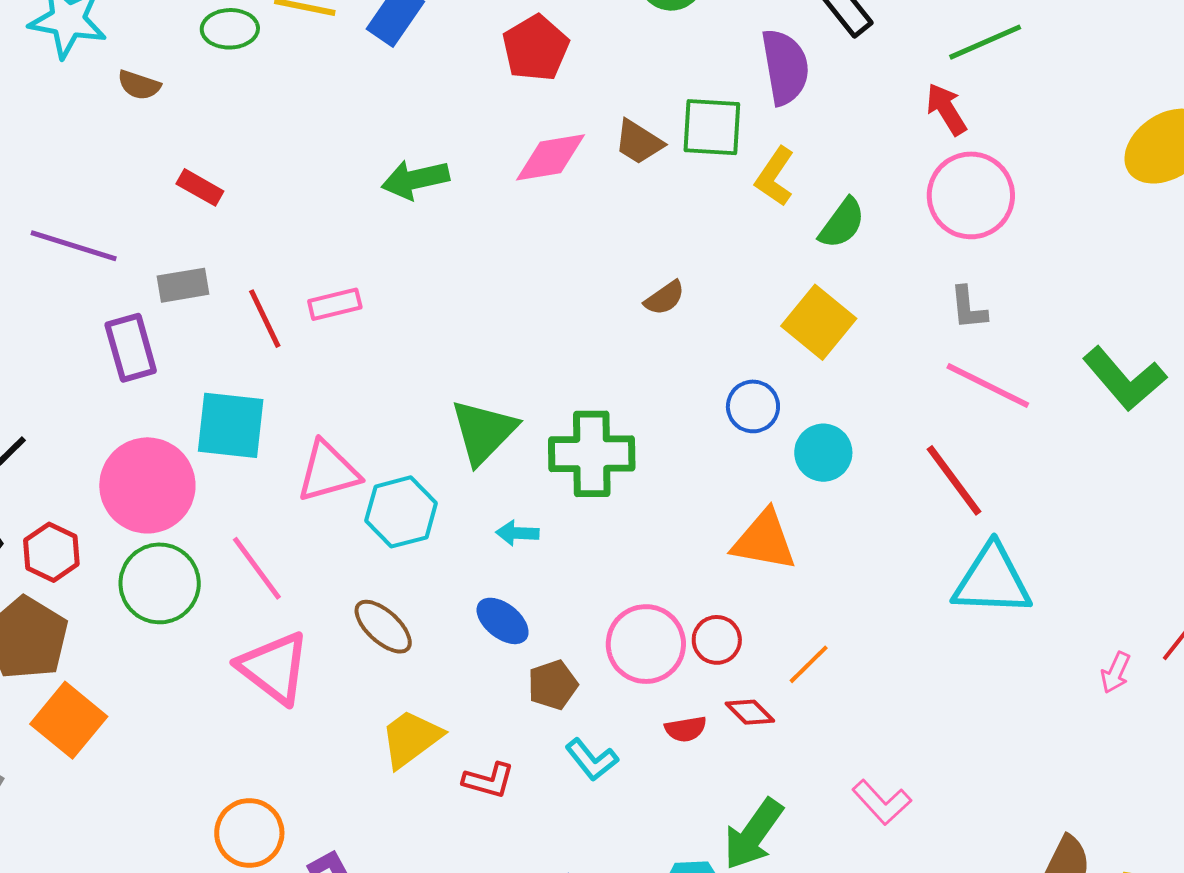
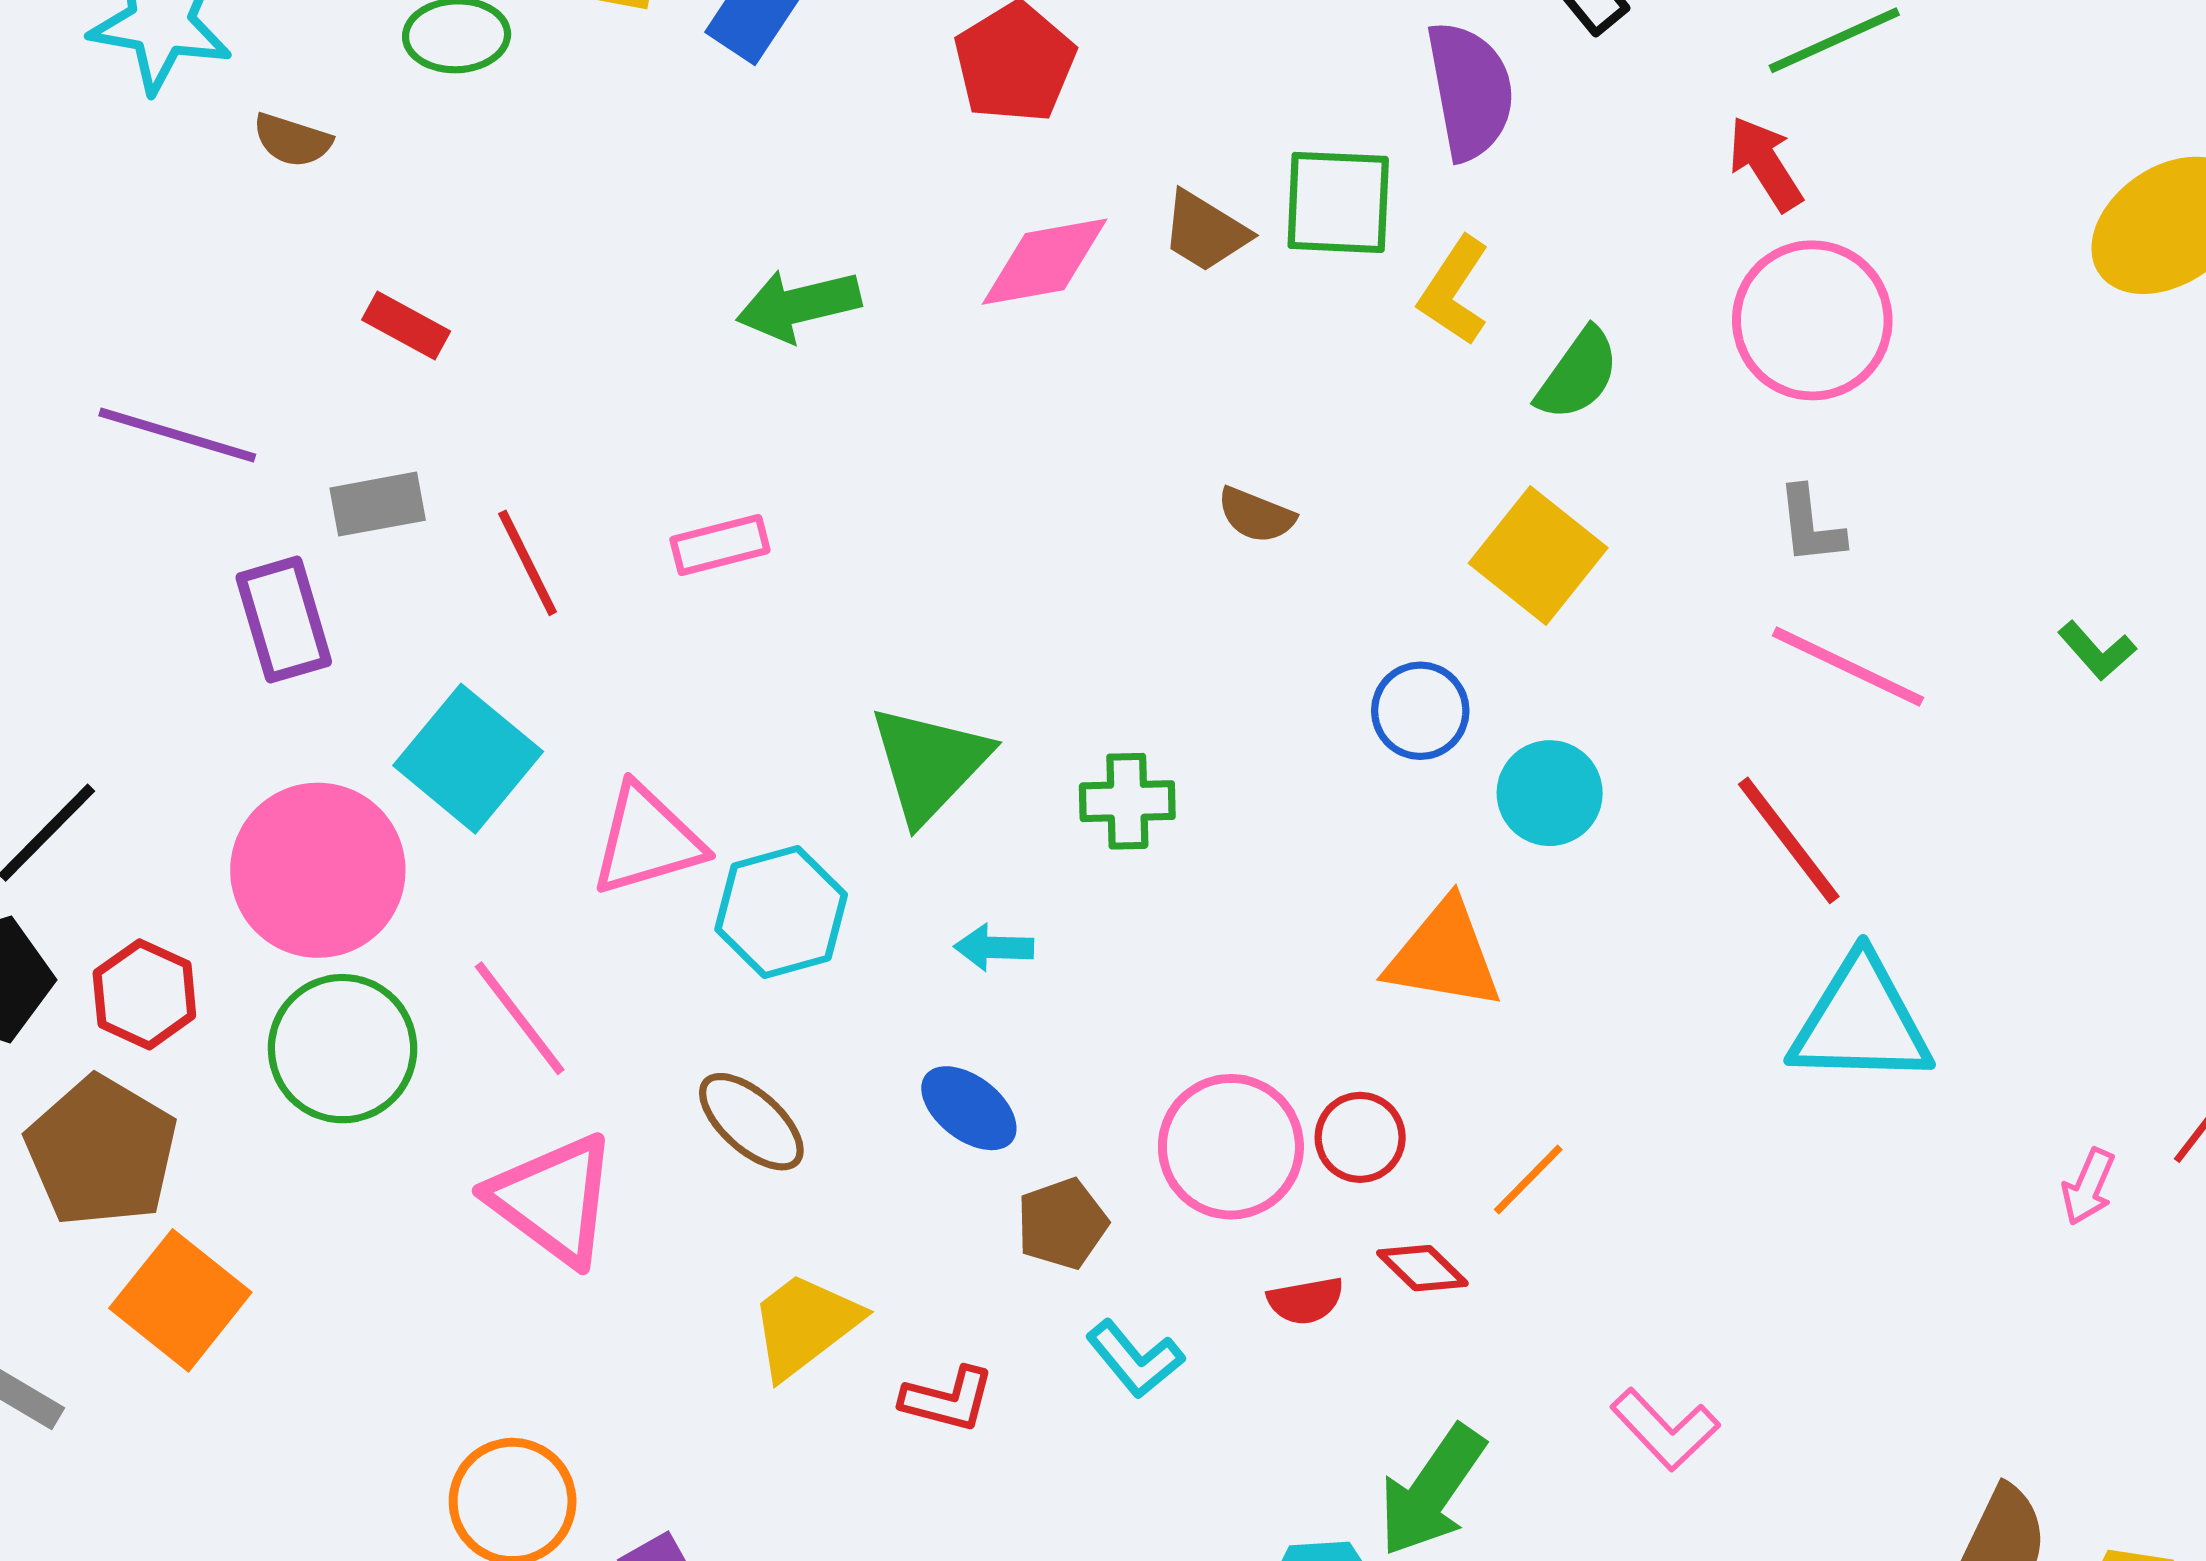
brown semicircle: (665, 298) -> (1256, 515), turned 57
pink rectangle: (335, 304) -> (720, 545), moved
green L-shape: (1124, 379) -> (2097, 651), size x0.5
cyan square: (231, 425) -> (468, 759), turned 34
green cross: (592, 454) -> (1127, 801), size x0.6

